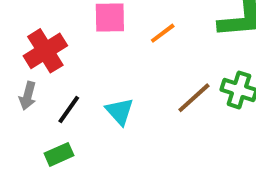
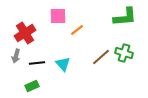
orange line: (163, 33) -> (77, 30), moved
black line: (69, 109) -> (37, 63), turned 49

